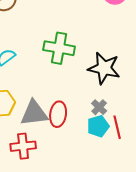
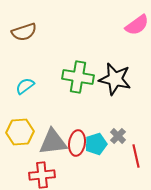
black star: (104, 68) -> (115, 79), moved
cyan pentagon: (98, 126) -> (96, 144), moved

